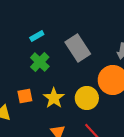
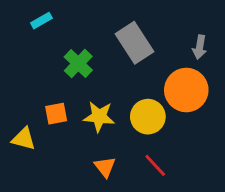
cyan rectangle: (37, 36) -> (41, 21), moved
yellow star: (54, 98) -> (99, 117), turned -30

